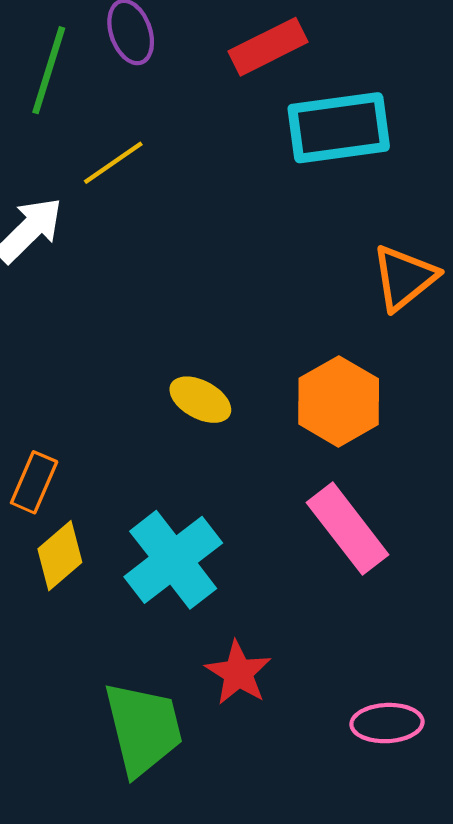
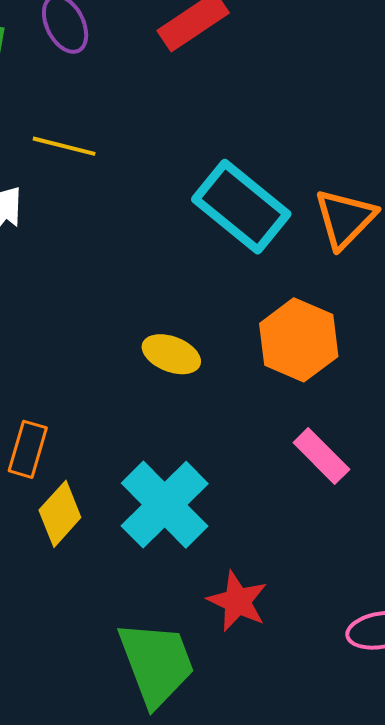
cyan rectangle: (339, 128) -> (241, 207), moved, turned 54
yellow line: (113, 163) -> (64, 146), turned 56
pink rectangle: (348, 529) -> (321, 456), size x0.7

